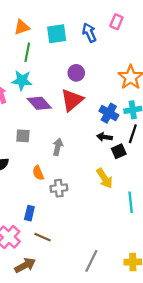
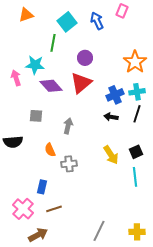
orange triangle: (22, 27) -> (26, 15), moved
cyan square: (57, 34) -> (67, 22), turned -30
green line: (27, 52) -> (53, 43), moved
blue cross: (109, 113) -> (115, 95), turned 36
black square: (119, 151) -> (136, 152), moved
brown line: (43, 237) -> (54, 209), turned -42

